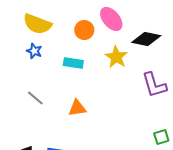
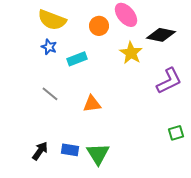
cyan rectangle: (73, 63) -> (77, 59), moved, turned -30
purple L-shape: (154, 85) -> (169, 81), turned -100

